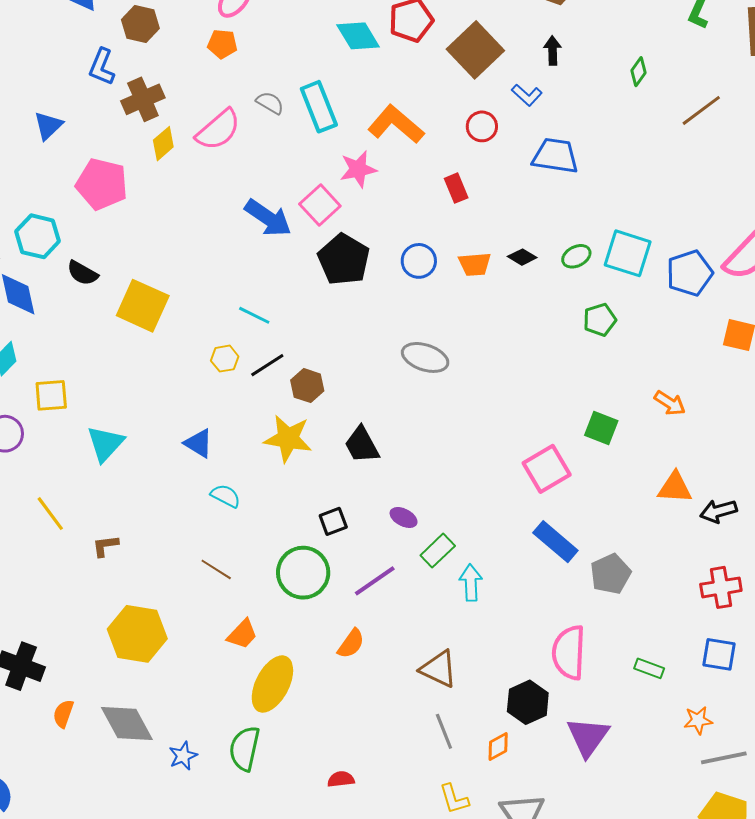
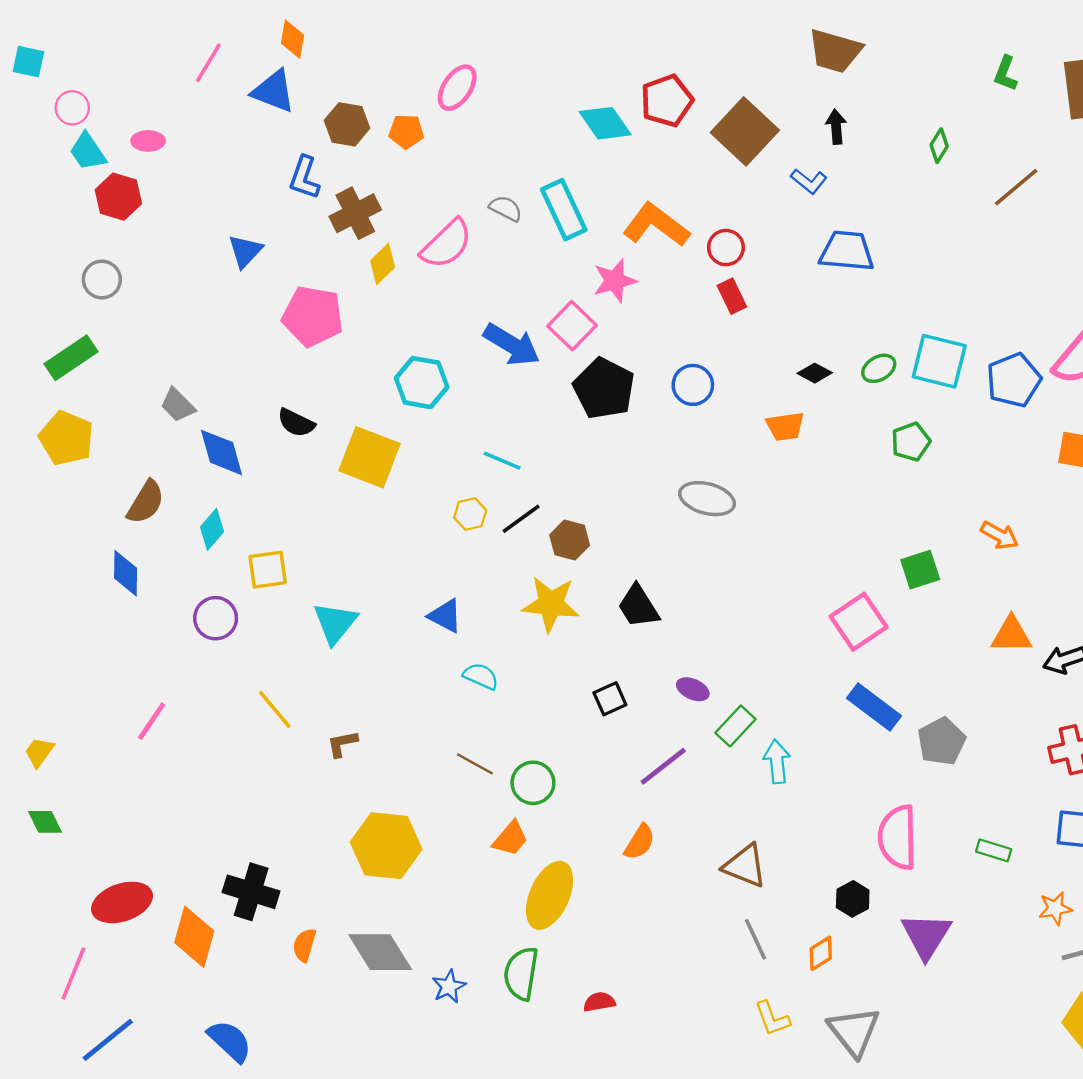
orange pentagon: (222, 44) -> (406, 131), moved
red circle: (482, 126) -> (726, 248), moved
cyan hexagon: (38, 236) -> (422, 383), moved
orange trapezoid: (475, 264) -> (785, 426), moved
green square: (601, 428) -> (920, 570), turned -36
green circle: (303, 573) -> (533, 783), moved, size x0.7
black hexagon: (528, 702) -> (853, 899), size x0.7
red semicircle: (341, 779) -> (599, 1002), moved

